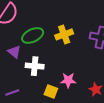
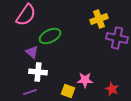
yellow cross: (64, 34) -> (99, 19), moved
white cross: (35, 66) -> (38, 72), moved

